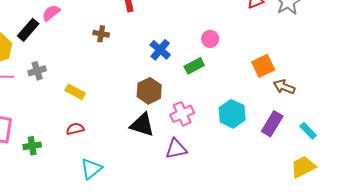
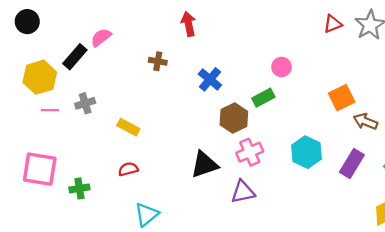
blue cross: (160, 50) -> (210, 79), moved
brown hexagon: (149, 91) -> (234, 118), moved
black triangle: (142, 125) -> (204, 165), turned -36

